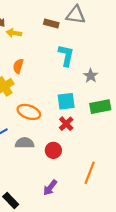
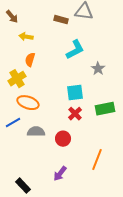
yellow arrow: (14, 33) -> (26, 37), moved
cyan L-shape: (66, 55) -> (75, 50), turned 50
green rectangle: (100, 107) -> (105, 109), moved
orange ellipse: (29, 112) -> (28, 103), moved

